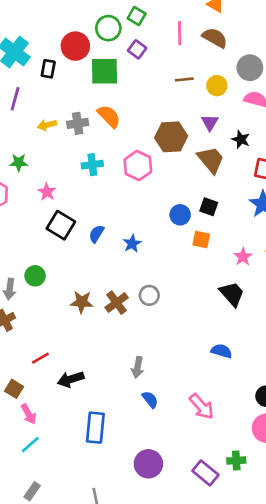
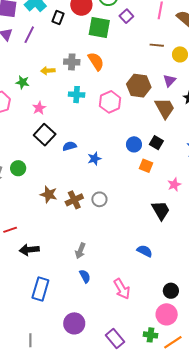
yellow arrow: (47, 125) -> (48, 71), moved
blue semicircle: (96, 234) -> (70, 146), turned 32
green cross: (236, 461) -> (150, 335), moved

